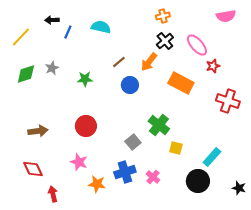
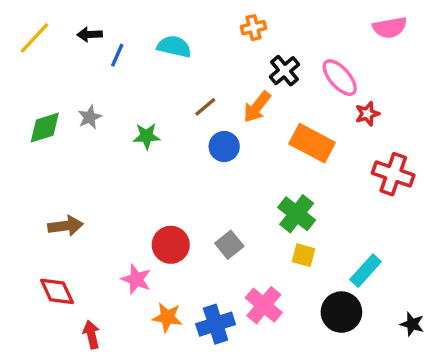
orange cross: (163, 16) -> (253, 28), moved
yellow line: (21, 37) -> (34, 38), moved
green cross: (159, 125) -> (297, 214), moved
red circle: (86, 126) -> (171, 245), moved
blue cross: (125, 172) -> (216, 324), moved
pink cross: (153, 177) -> (264, 305), size x1.5

